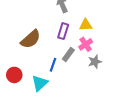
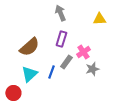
yellow triangle: (86, 25) -> (99, 19), moved
red circle: (14, 75) -> (13, 93), moved
cyan triangle: (40, 83) -> (29, 74), moved

